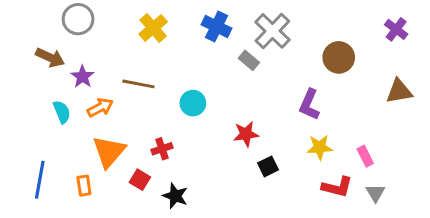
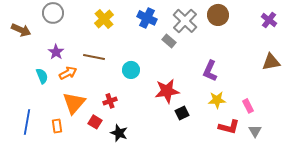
brown arrow: (50, 57) -> (21, 30), moved
brown circle: (339, 57) -> (218, 15), moved
red star: (246, 134) -> (167, 91), size x1.4

